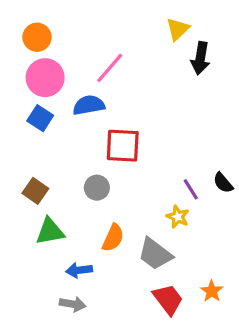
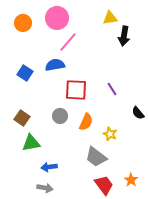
yellow triangle: (178, 29) -> (110, 18), turned 35
pink circle: (45, 78) -> (57, 18), moved
purple line: (191, 189) -> (112, 89), moved
orange semicircle: (113, 238) -> (86, 122), moved

